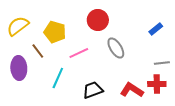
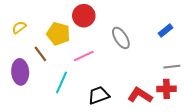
red circle: (98, 20) -> (84, 16), moved
yellow semicircle: (18, 26) -> (19, 27), size x0.6
gray ellipse: (116, 48) -> (121, 38), moved

